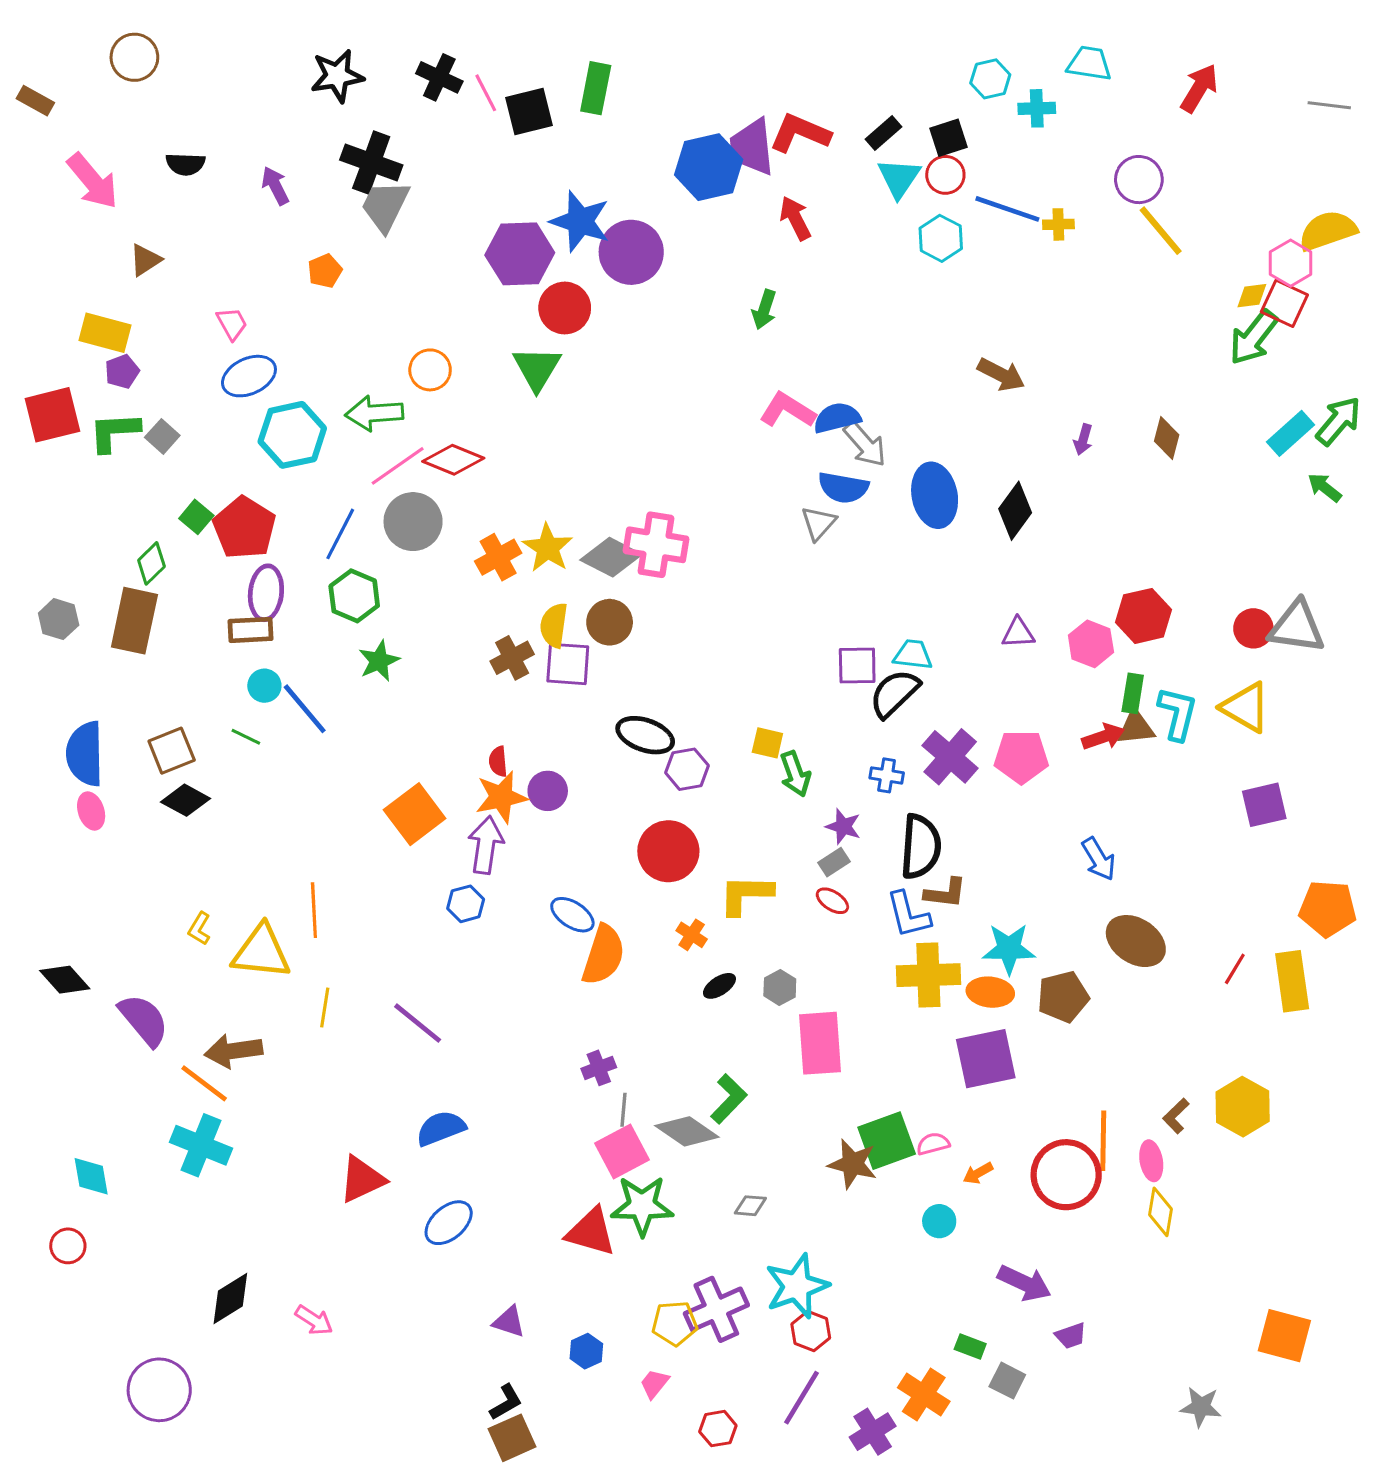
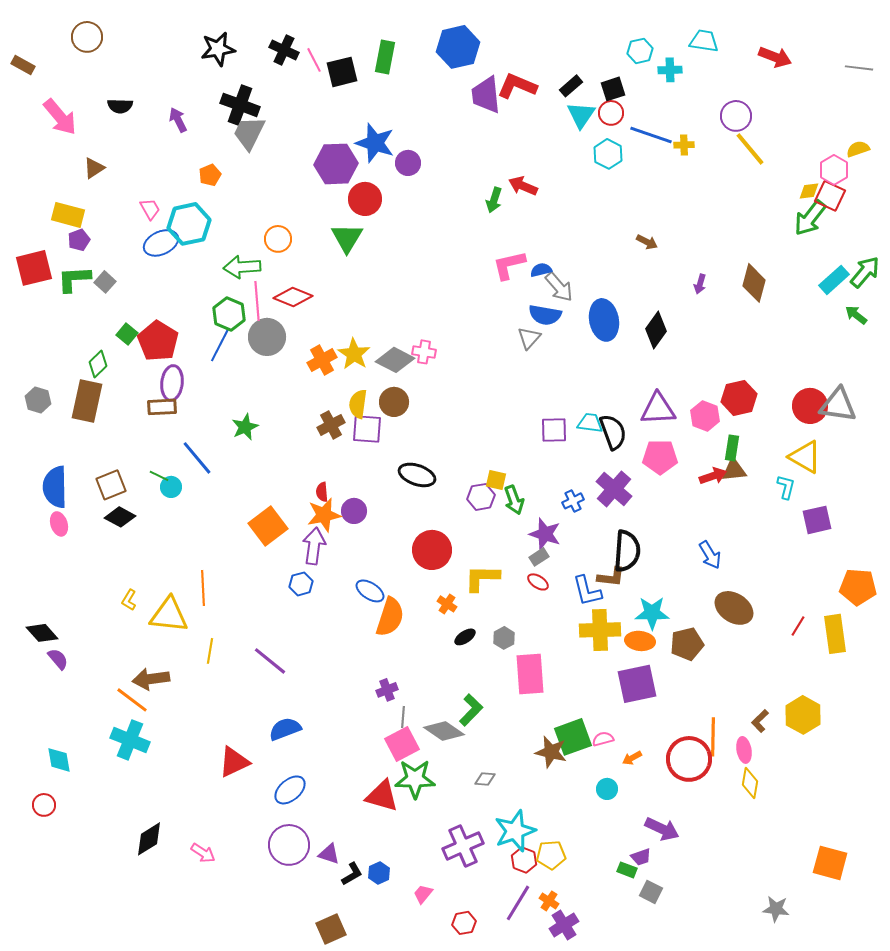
red arrow: (1199, 88) -> (775, 57), turned 80
blue hexagon: (709, 167) -> (458, 47), moved
red arrow: (795, 218) -> (523, 186), moved, turned -40
yellow semicircle: (1328, 231) -> (858, 149), size x0.6
purple circle: (631, 252) -> (408, 163), size x0.6
brown arrow: (1001, 375) -> (647, 242), size x0.7
pink L-shape: (788, 410) -> (509, 265), turned -45
blue semicircle: (837, 418) -> (541, 270), size x0.7
cyan hexagon: (292, 435) -> (189, 224), moved
brown diamond: (1167, 438) -> (754, 283), size x1.4
pink line: (398, 466) -> (257, 301), turned -60
pink cross: (656, 545) -> (424, 352), size x0.6
green hexagon: (354, 596) -> (229, 314), moved
red circle: (1253, 628) -> (810, 406), size x1.4
purple triangle: (1018, 633) -> (658, 409), size x1.6
cyan circle: (264, 686) -> (171, 487), moved
black semicircle: (894, 693) -> (613, 432), moved, turned 114
cyan L-shape: (1178, 713) -> (786, 487), moved, size x0.7
pink pentagon: (1021, 757) -> (660, 457), moved
purple hexagon: (687, 769) -> (481, 497), moved
blue cross: (887, 775) -> (573, 501), turned -35
purple star: (843, 826) -> (545, 534), size x1.4
black semicircle: (921, 847) -> (627, 551), moved
purple semicircle: (144, 1020) -> (58, 659), moved, size x0.6
yellow pentagon: (675, 1323) -> (551, 855), moved
purple trapezoid: (1071, 1336) -> (641, 857), moved
purple circle: (159, 1390) -> (289, 845), moved
orange cross: (924, 1394) -> (549, 901), moved, size x0.6
black L-shape: (506, 1402) -> (352, 874), moved

